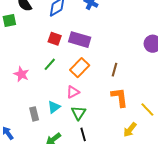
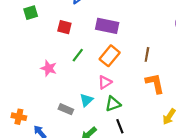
red square: (55, 39) -> (64, 27), moved
green triangle: (79, 113) -> (113, 104), turned 42
gray rectangle: (34, 114) -> (66, 109), turned -48

